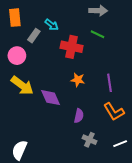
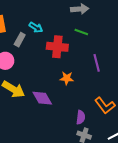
purple line: (109, 83) -> (97, 63), moved
purple semicircle: (79, 116) -> (81, 117), moved

